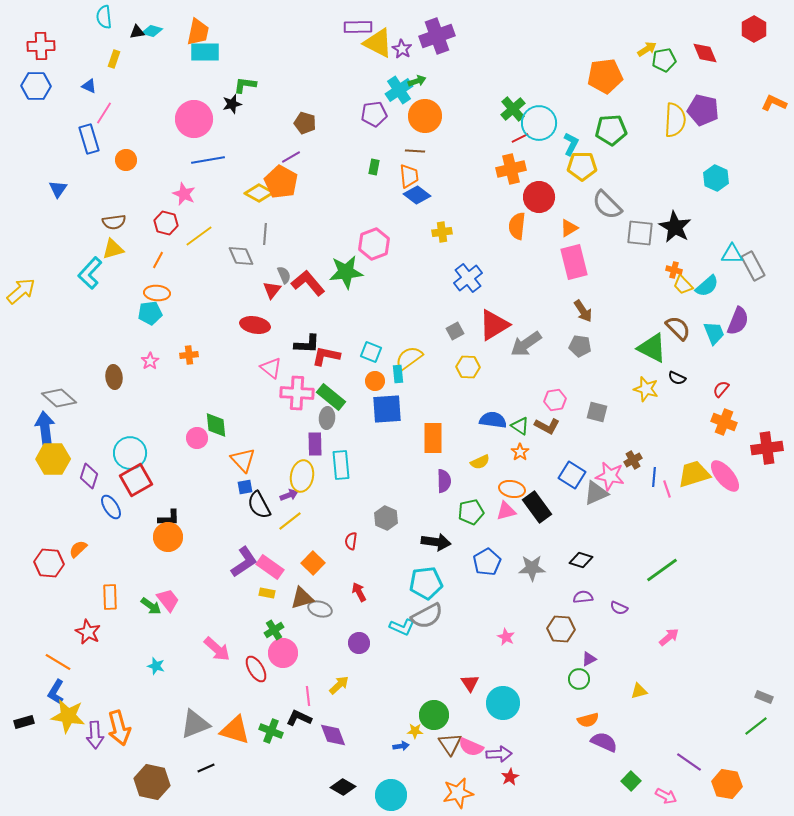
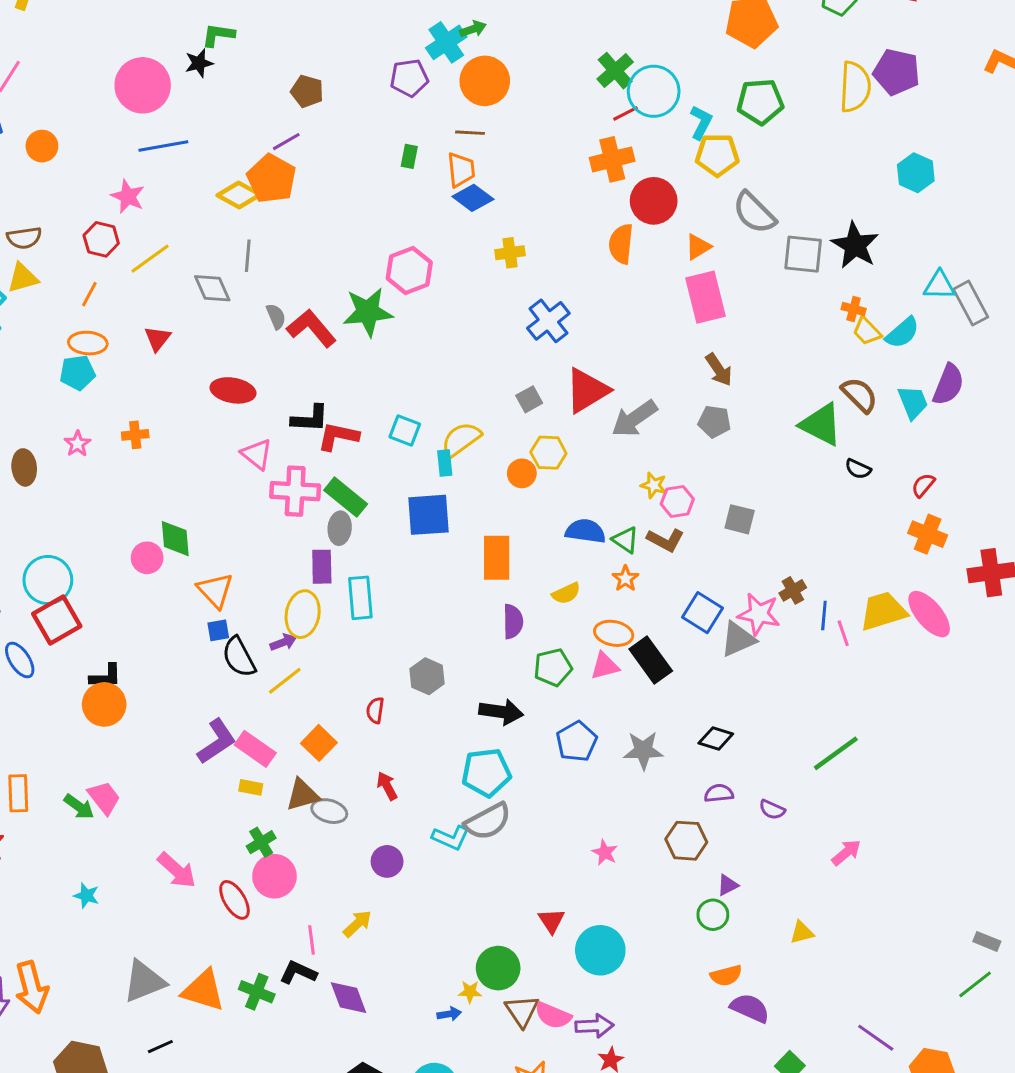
red triangle: (272, 290) -> (157, 339), moved
orange circle: (375, 381) -> (522, 473), moved
yellow star: (646, 389) -> (654, 485), moved, size x0.7

